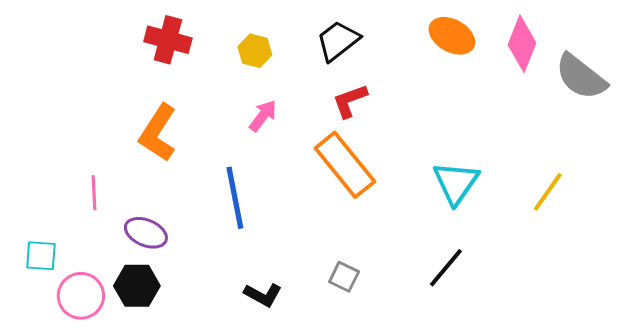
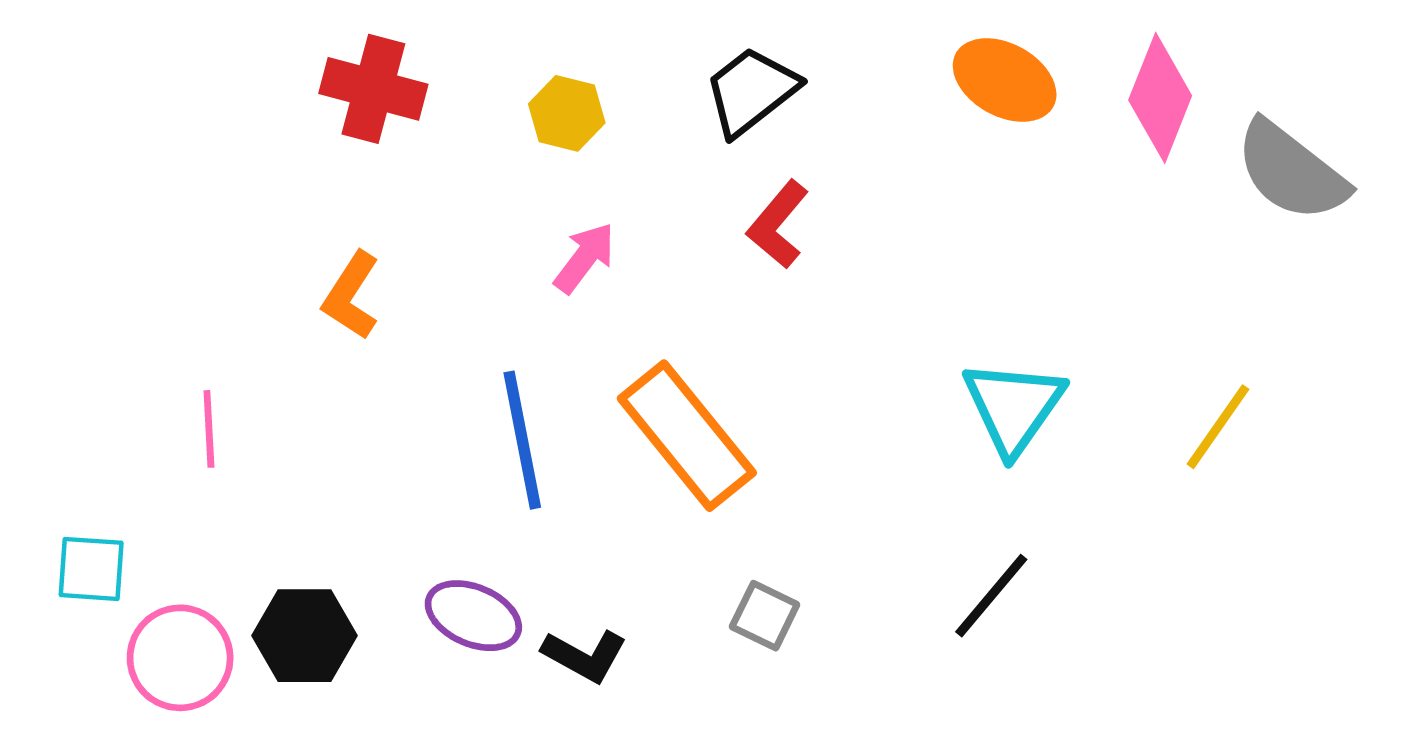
red L-shape: (350, 101) -> (778, 224), turned -30
orange L-shape: (158, 133) -> (351, 296), size x0.7
orange rectangle: (345, 165) -> (687, 436), moved
purple ellipse: (146, 233) -> (473, 616), moved

